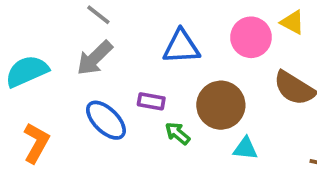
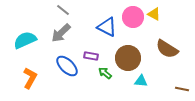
yellow triangle: (292, 22) -> (154, 14), moved
pink circle: (251, 37) -> (133, 17), moved
blue triangle: (181, 47) -> (107, 27), turned 30

